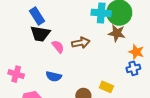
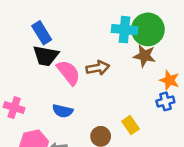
pink semicircle: (58, 47) -> (68, 73), size x1.5
yellow rectangle: (106, 87) -> (131, 125), turned 32

